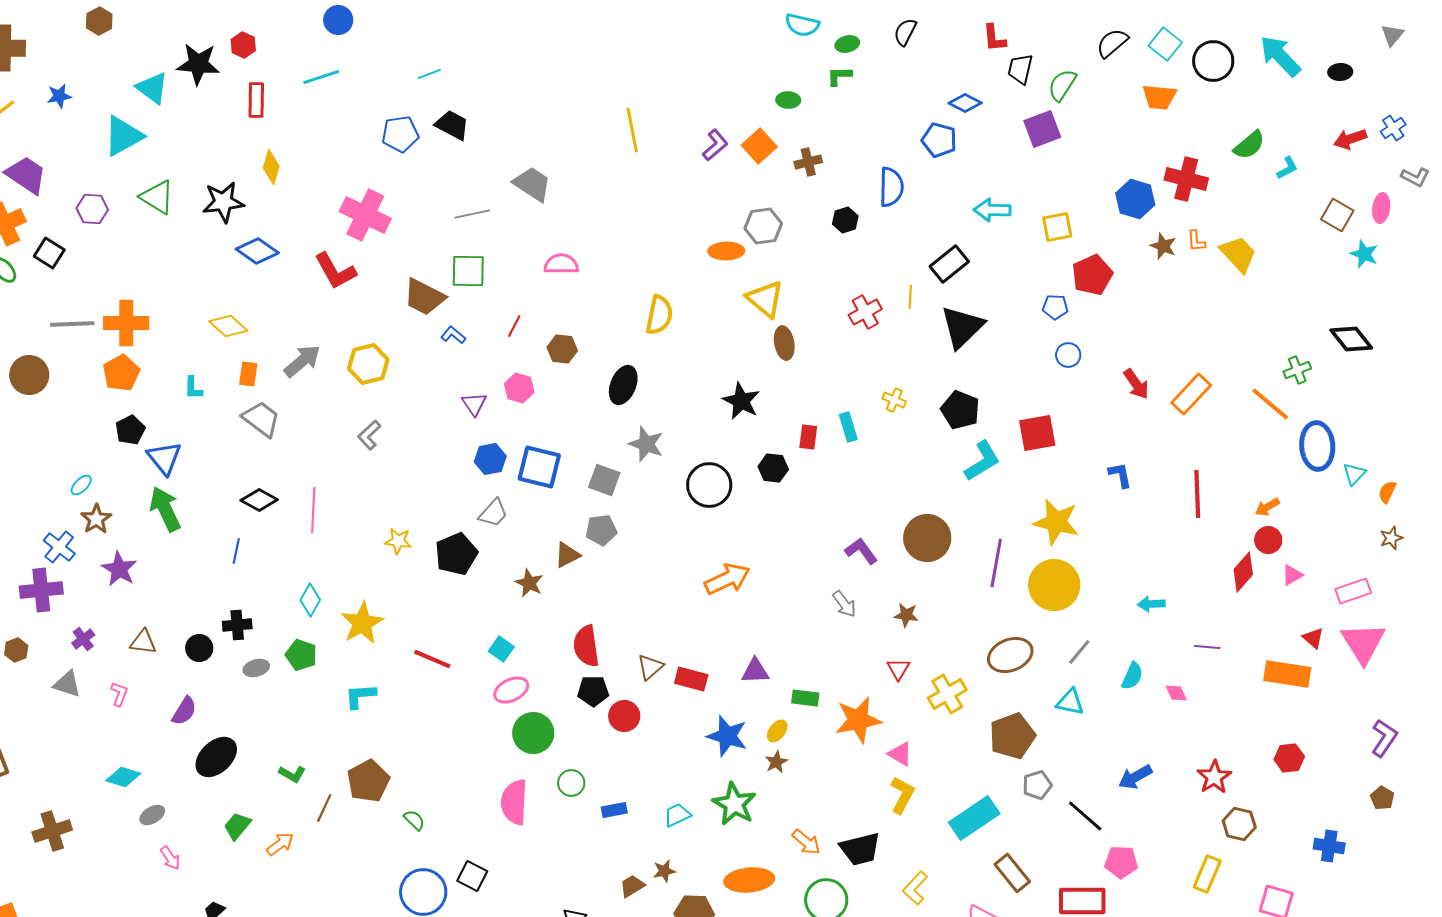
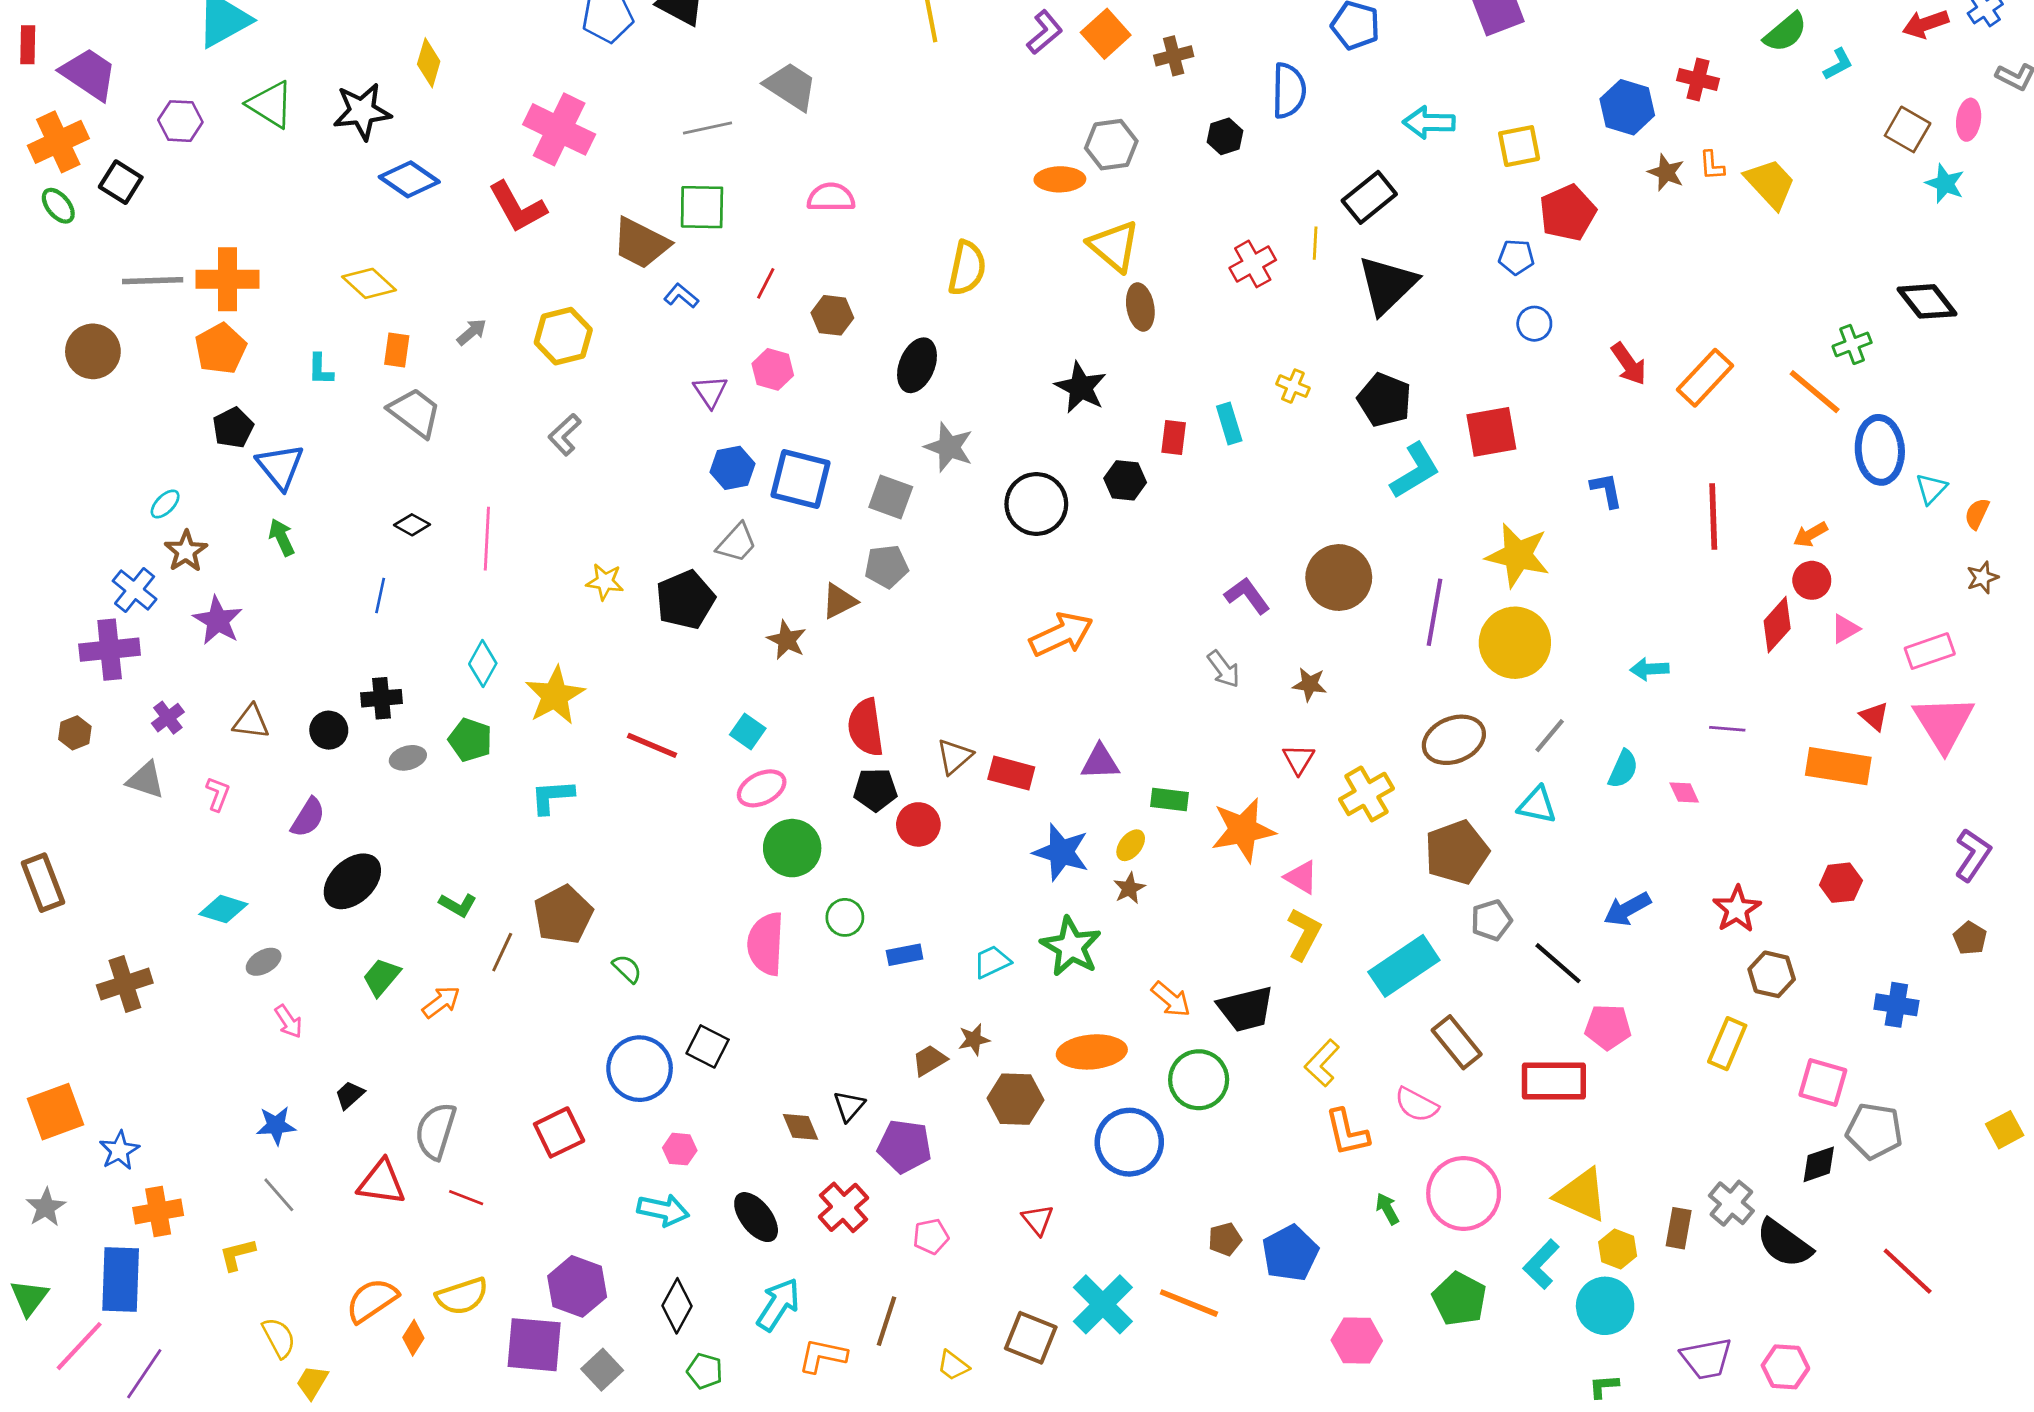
red cross: (1186, 179) -> (1698, 79), size x0.7
gray arrow: (302, 361) -> (472, 332), size x0.6
black diamond: (259, 500) -> (412, 525), size x0.7
green arrow: (165, 509) -> (282, 537), size x0.6

